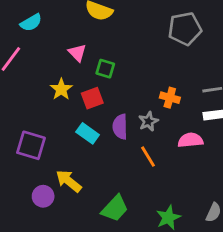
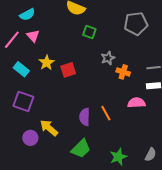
pink triangle: (77, 53) -> (33, 36), moved
green square: (105, 69) -> (89, 32), moved
gray star: (148, 121) -> (108, 58), moved
purple semicircle: (120, 127) -> (85, 117), moved
cyan rectangle: (88, 133) -> (21, 69), moved

